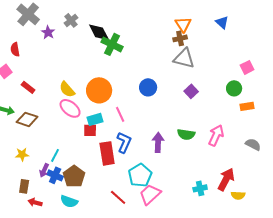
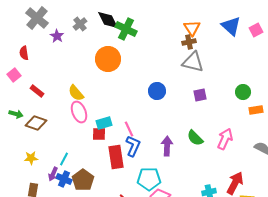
blue triangle: (222, 22) -> (231, 26), size x1.5
black diamond: (99, 32) -> (108, 20), moved
green cross: (112, 44) -> (126, 29), moved
pink square: (247, 67) -> (256, 30), moved
orange circle: (99, 90) -> (108, 59), moved
purple square: (191, 91) -> (200, 95), turned 32
pink ellipse: (70, 108) -> (79, 112), turned 30
pink line: (120, 114) -> (129, 129), moved
green semicircle: (186, 134) -> (195, 138), turned 36
cyan pentagon: (140, 175) -> (149, 179), turned 30

